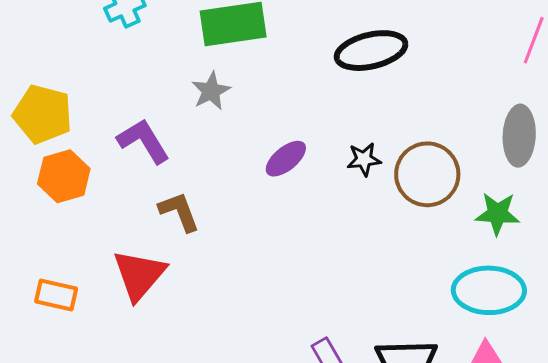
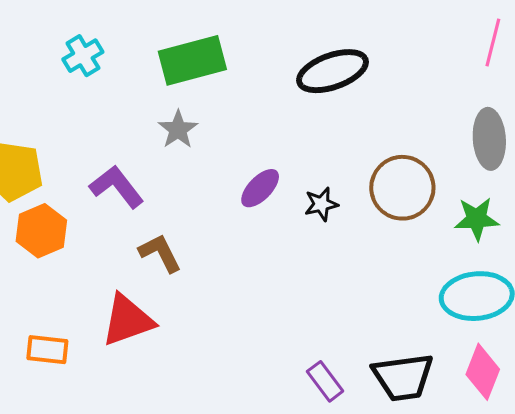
black star: (364, 159) -> (321, 204), moved
red triangle: (139, 275) -> (128, 320), turned 36

